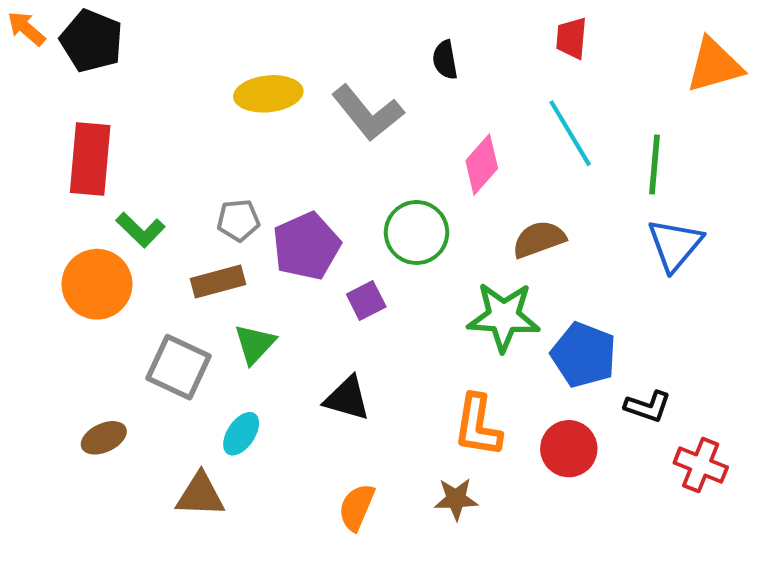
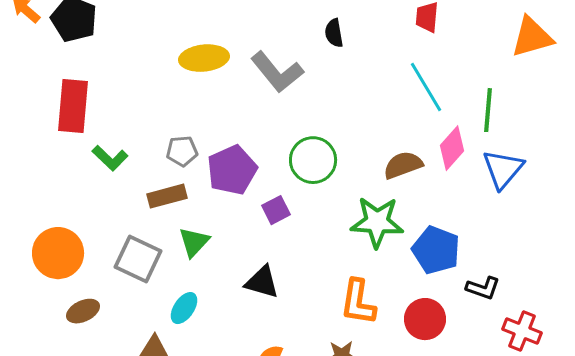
pink diamond: (482, 165) -> (452, 148), moved
orange circle: (97, 284) -> (58, 253), moved

